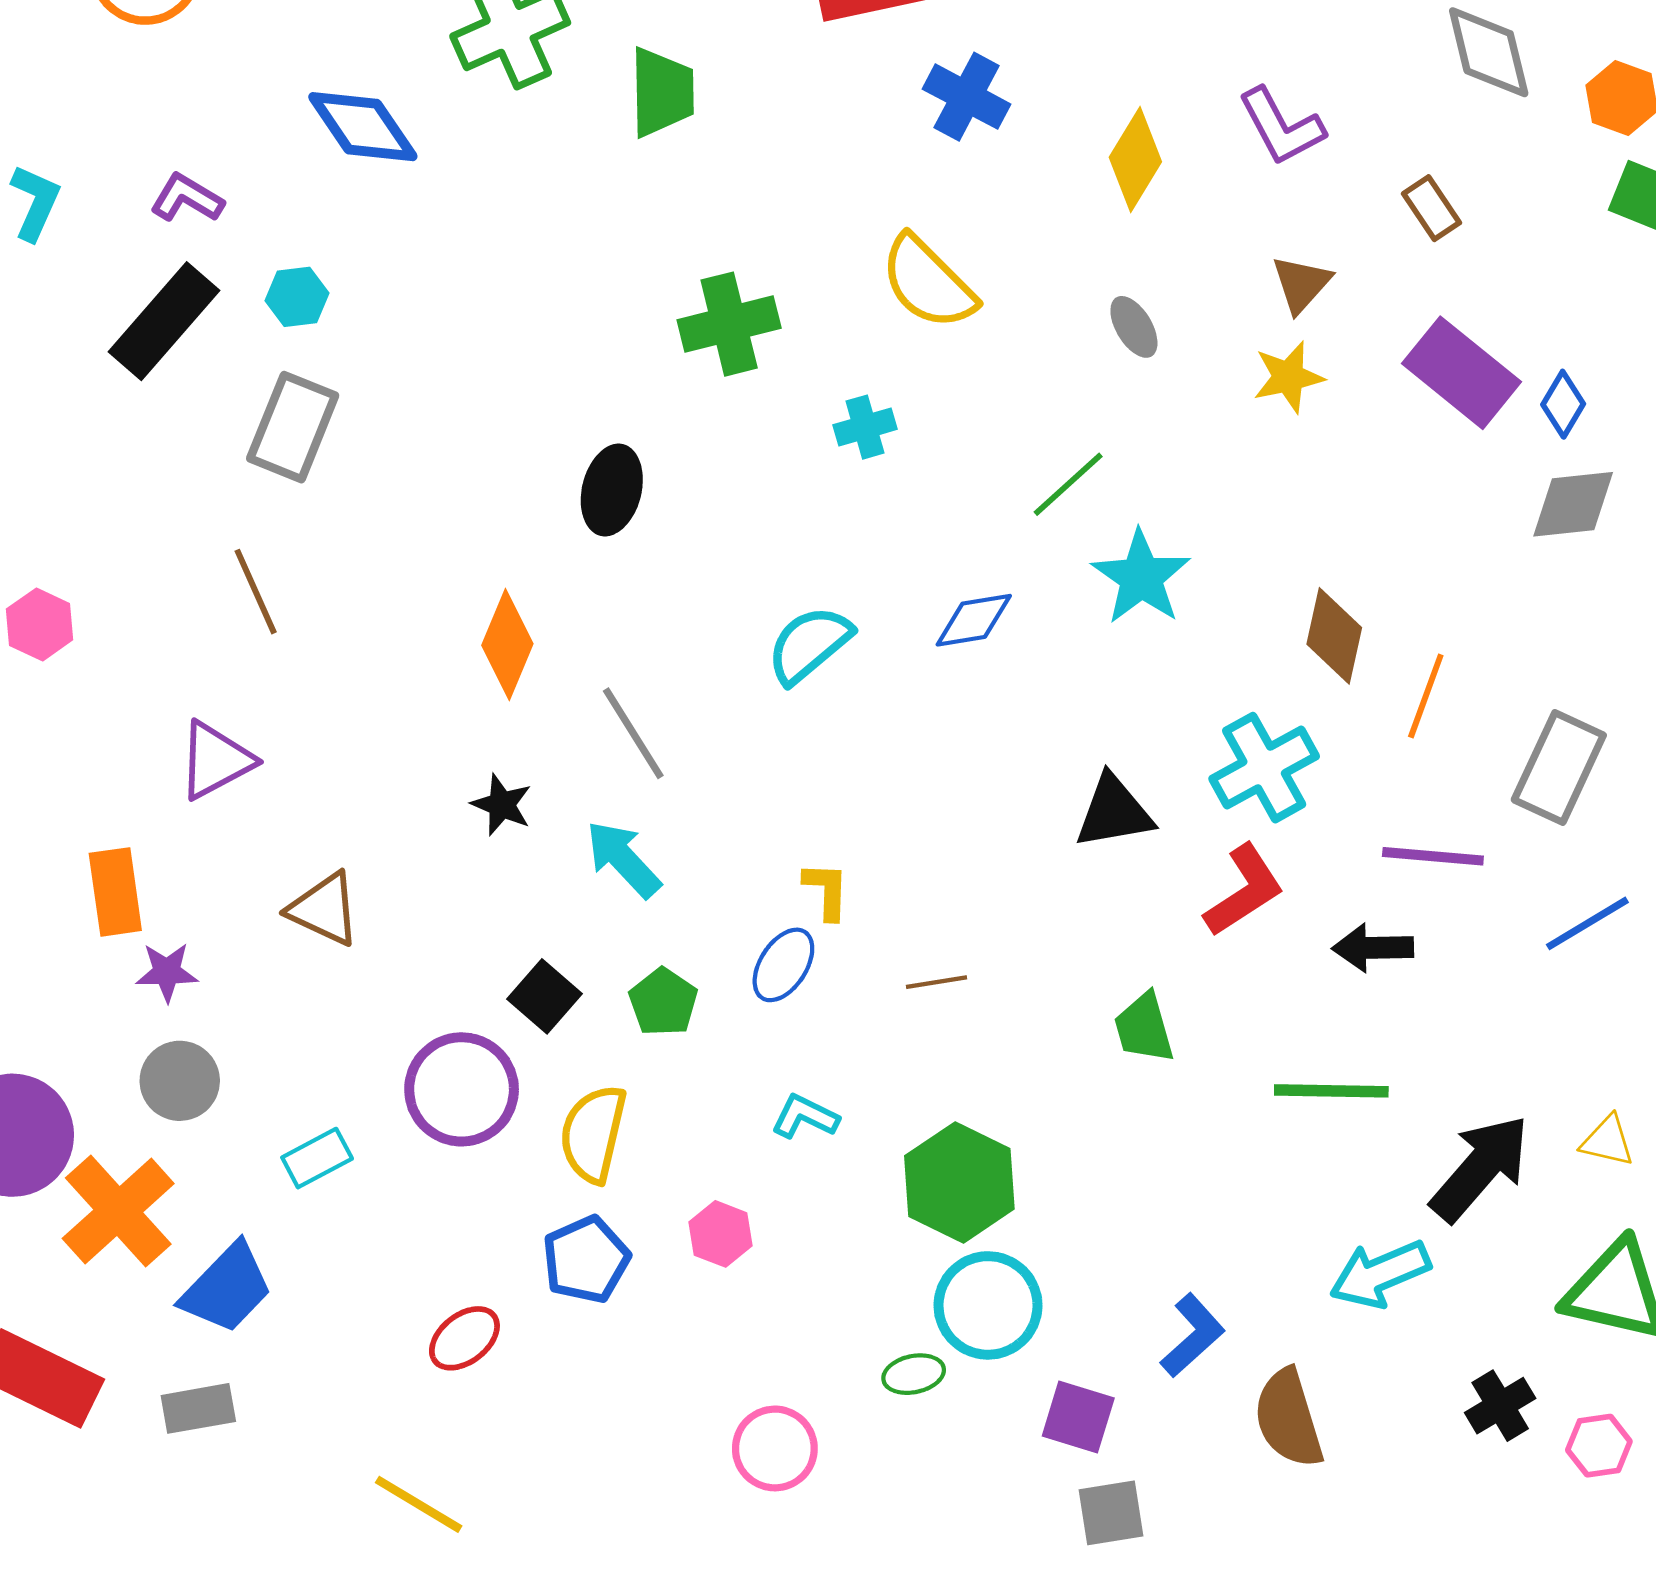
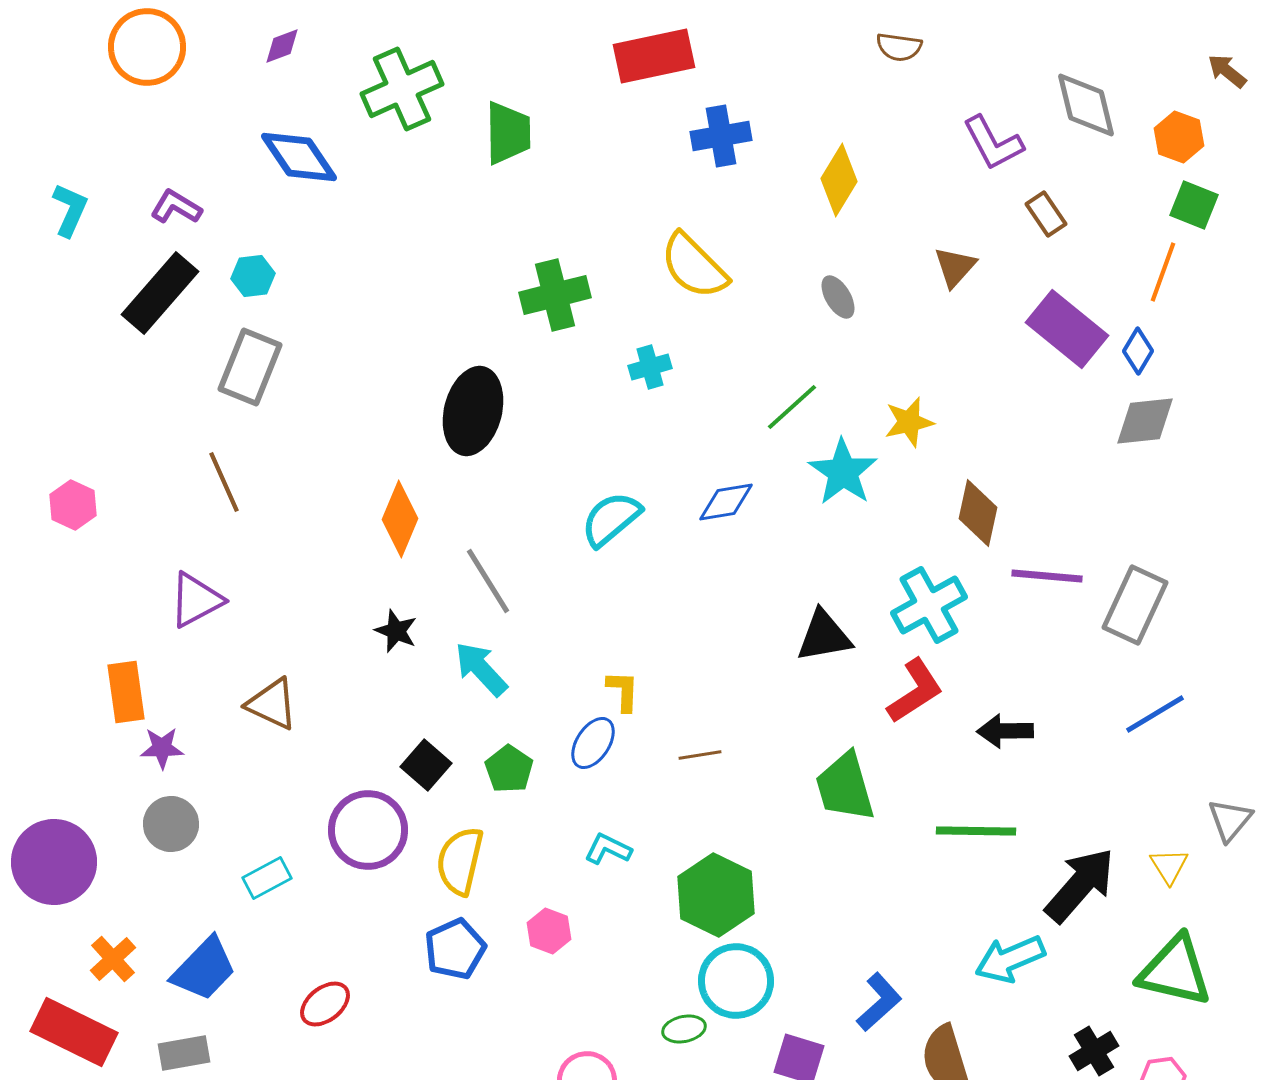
blue cross: (967, 97) -> (721, 136), turned -38
purple L-shape: (1281, 127) -> (993, 143), moved
yellow star: (1288, 377) -> (909, 422), moved
black ellipse: (612, 490) -> (473, 411), size x1.4
orange line: (1426, 696) -> (1163, 272), moved
purple line: (1433, 856) -> (1047, 576), moved
green trapezoid: (1144, 1028) -> (845, 787), size x1.4
yellow triangle: (1607, 1141) -> (1169, 866), turned 45
orange cross: (118, 1211) -> (113, 959), moved, size x0.6
red ellipse: (464, 1338) -> (325, 1004), moved

